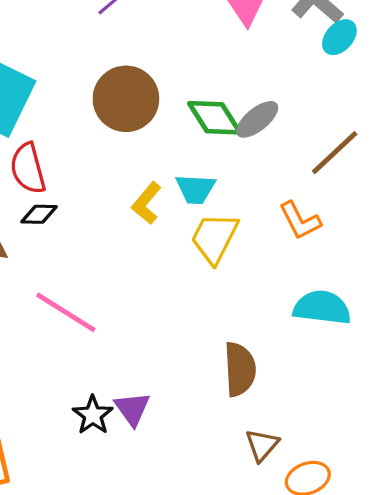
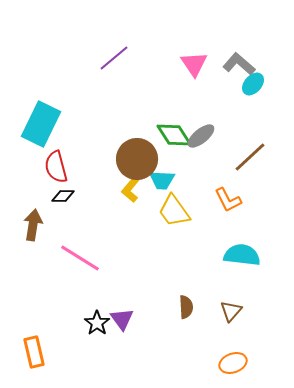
brown circle: (126, 99) -> (137, 159), moved
yellow trapezoid: (215, 238) -> (174, 211), turned -63
brown semicircle: (240, 369) -> (186, 307), moved, size x0.7
brown triangle: (262, 445) -> (231, 311), moved

